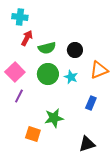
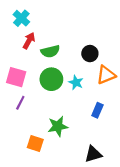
cyan cross: (20, 17) -> (21, 18), turned 35
black circle: (75, 50) -> (90, 54), moved
pink square: (15, 72) -> (16, 77), turned -30

